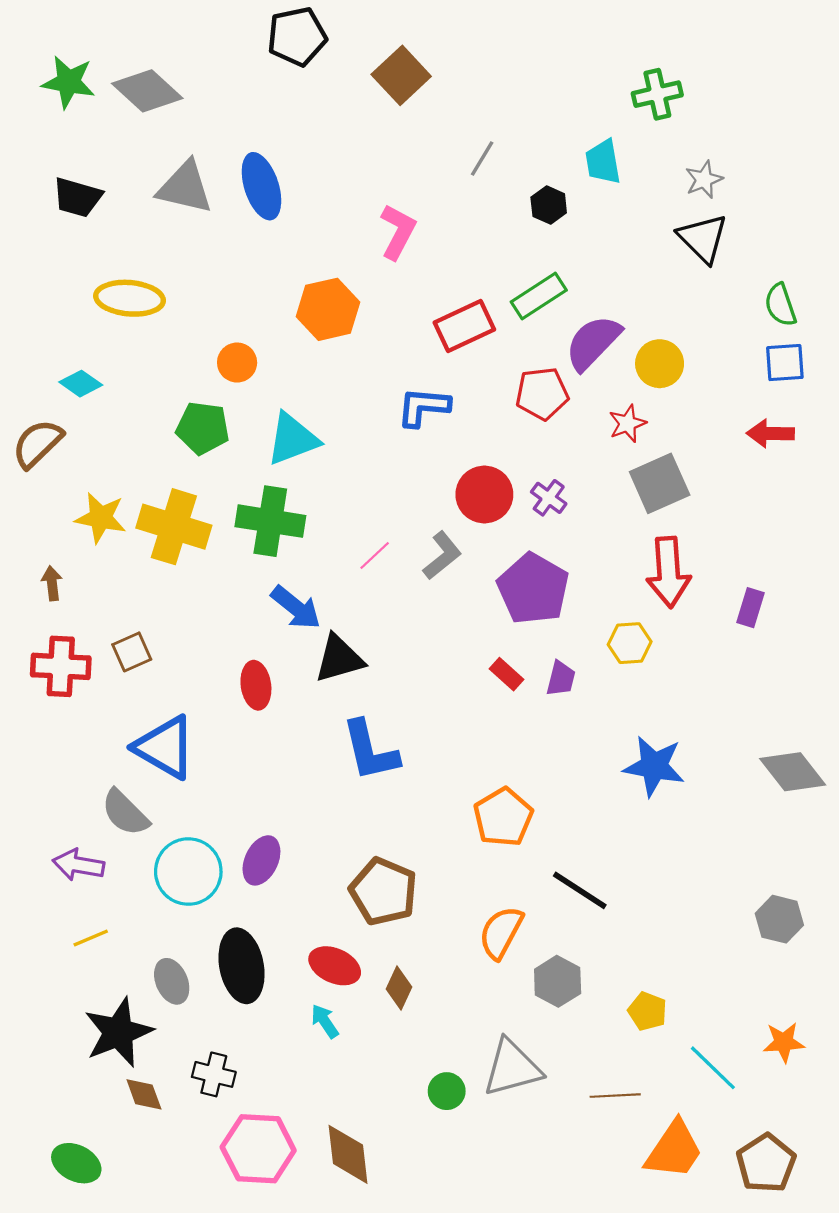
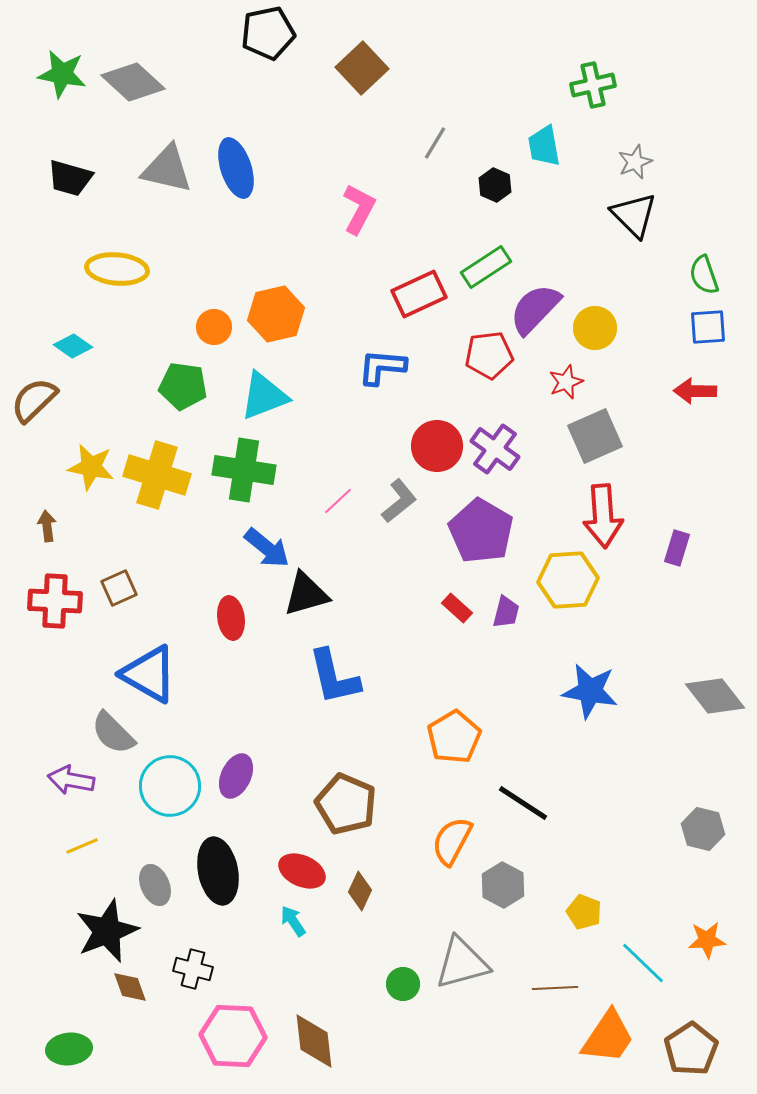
orange hexagon: (328, 309) -> (276, 314), moved
purple cross: (549, 498) -> (495, 449), size x1.5
yellow hexagon: (630, 643) -> (568, 580), size x1.5
green ellipse: (76, 1163) -> (69, 1049), turned -33

